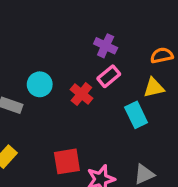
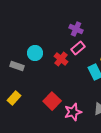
red square: (67, 161) -> (52, 101), turned -36

